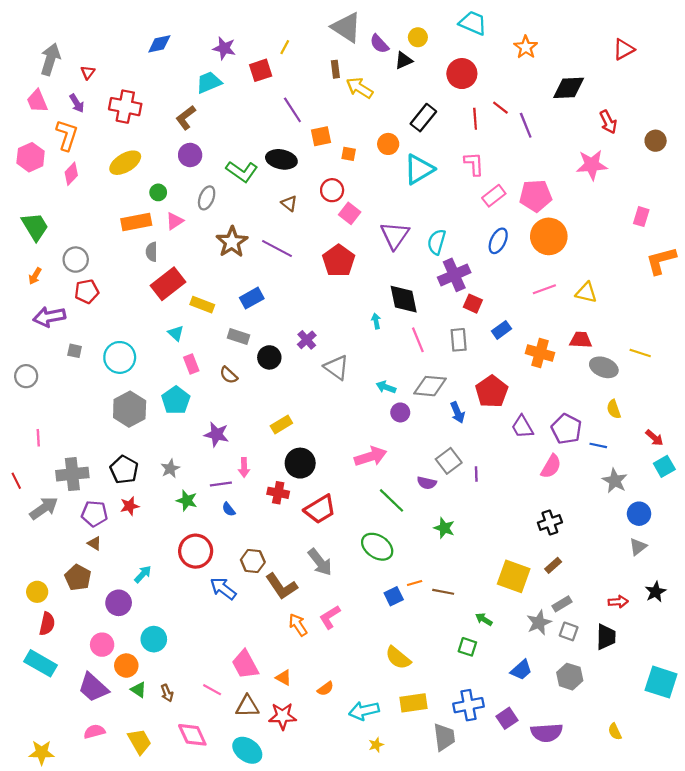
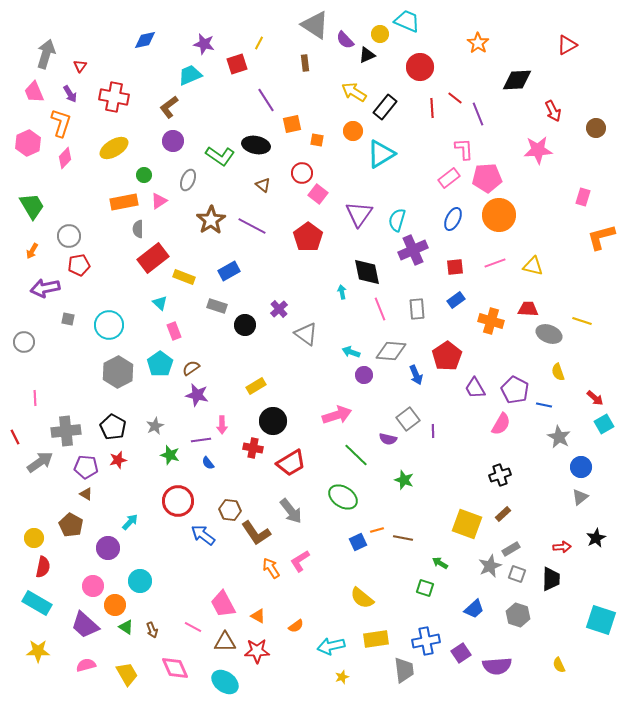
cyan trapezoid: (473, 23) -> (407, 21), moved
yellow arrow: (360, 88) -> (354, 92), moved
pink L-shape: (474, 164) -> (464, 149), moved
red square: (473, 304) -> (455, 267), moved, turned -30
brown semicircle: (229, 375) -> (191, 368), moved, turned 102
yellow star: (42, 752) -> (38, 651), moved

